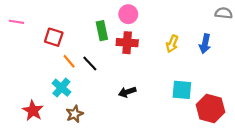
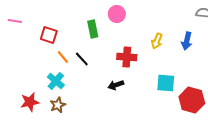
red cross: (127, 43) -> (127, 57), moved
red star: (33, 111) -> (30, 102), turned 30
brown star: (75, 114) -> (58, 105), moved

